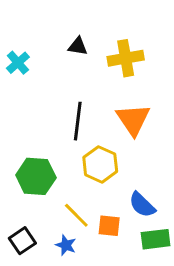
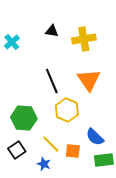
black line: (78, 121) -> (52, 81), turned -30
black square: (22, 241) -> (17, 150), moved

